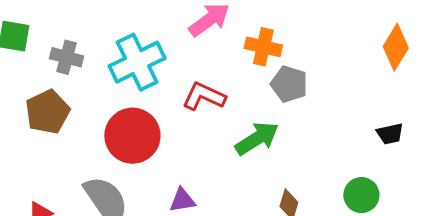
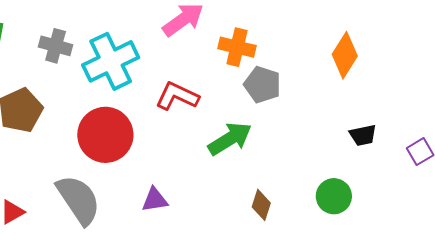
orange diamond: (396, 47) -> (345, 55), moved
gray cross: (67, 57) -> (56, 46), moved

